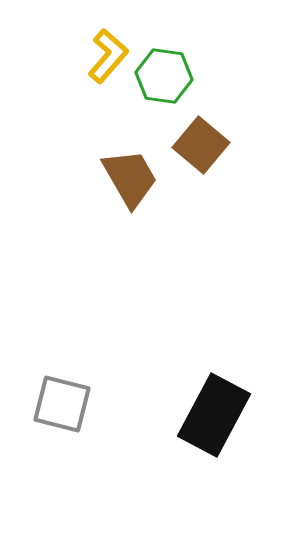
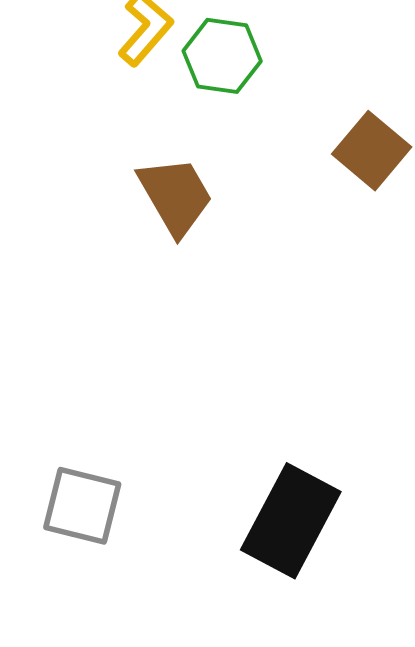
brown square: (201, 145) -> (372, 151), moved

